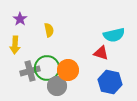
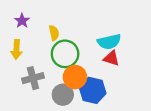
cyan semicircle: (114, 35) -> (109, 42), moved
green circle: (47, 68) -> (65, 54), moved
blue hexagon: (110, 82) -> (93, 90), moved

